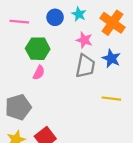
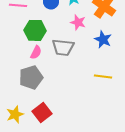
gray trapezoid: (85, 66) -> (63, 47), moved, turned 85
gray pentagon: (18, 107) -> (31, 77), moved

